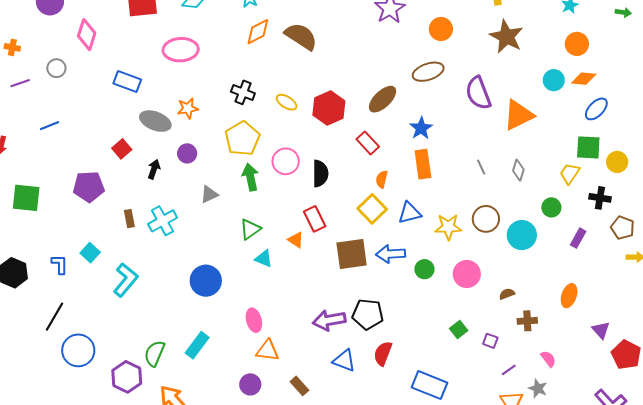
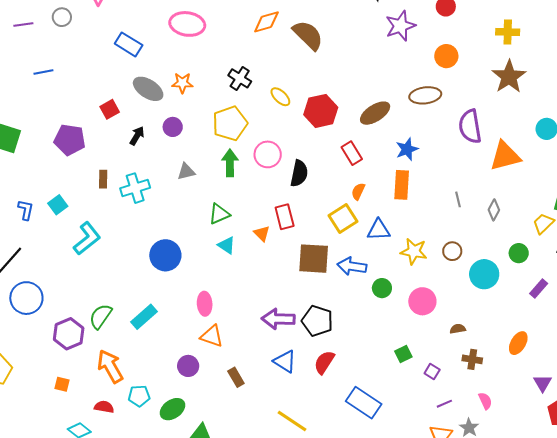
brown circle: (486, 219) -> (452, 251), size x0.7

